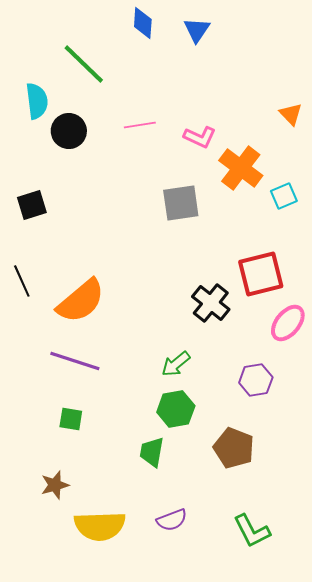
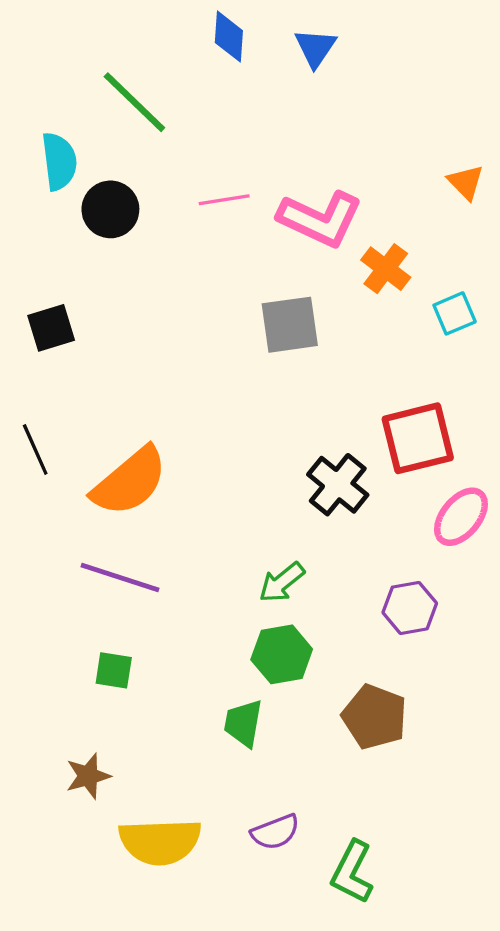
pink L-shape: (200, 137) -> (320, 219), size x1.6
orange cross: (241, 168) -> (386, 269), size x0.7
green L-shape: (252, 531) -> (352, 872), moved, turned 54

